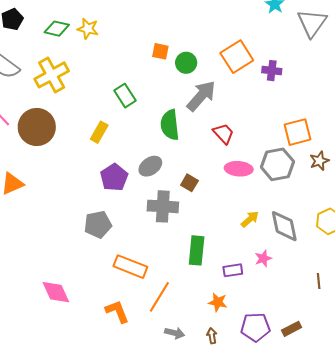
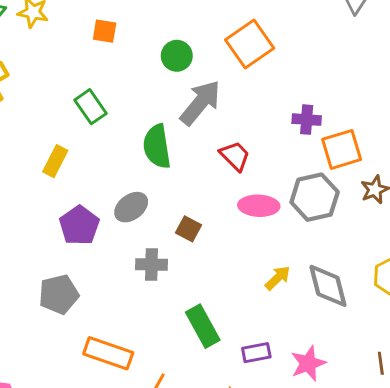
orange square: (160, 51) -> (105, 31), moved
purple cross: (272, 71) -> (307, 120), moved
gray cross: (163, 206) -> (151, 265), size x0.7
green rectangle: (197, 250) -> (203, 326), turned -32
pink star: (263, 258) -> (308, 363), moved, size x1.4

